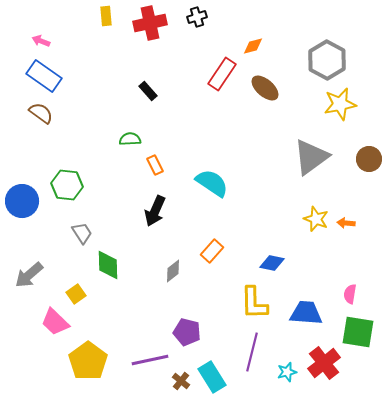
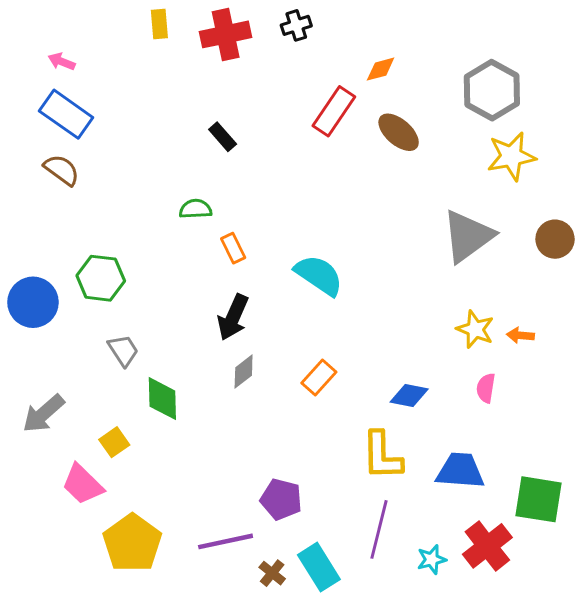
gray diamond: (173, 271) -> (244, 371), moved
pink semicircle: (350, 294) -> (486, 388), moved

